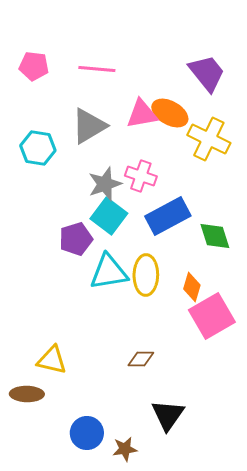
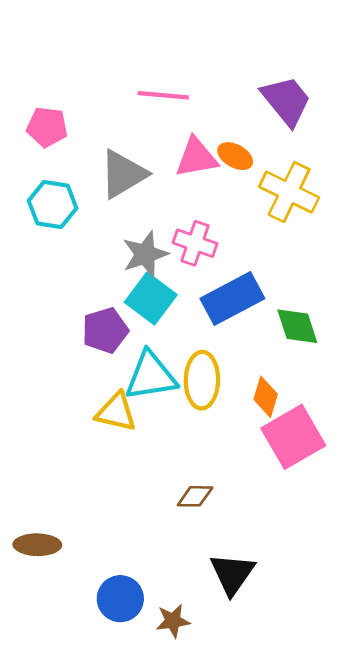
pink pentagon: (34, 66) -> (47, 127), moved
pink line: (97, 69) -> (163, 95), moved
orange ellipse: (170, 113) -> (235, 156), size x0.7
yellow triangle: (52, 360) -> (116, 412), moved

